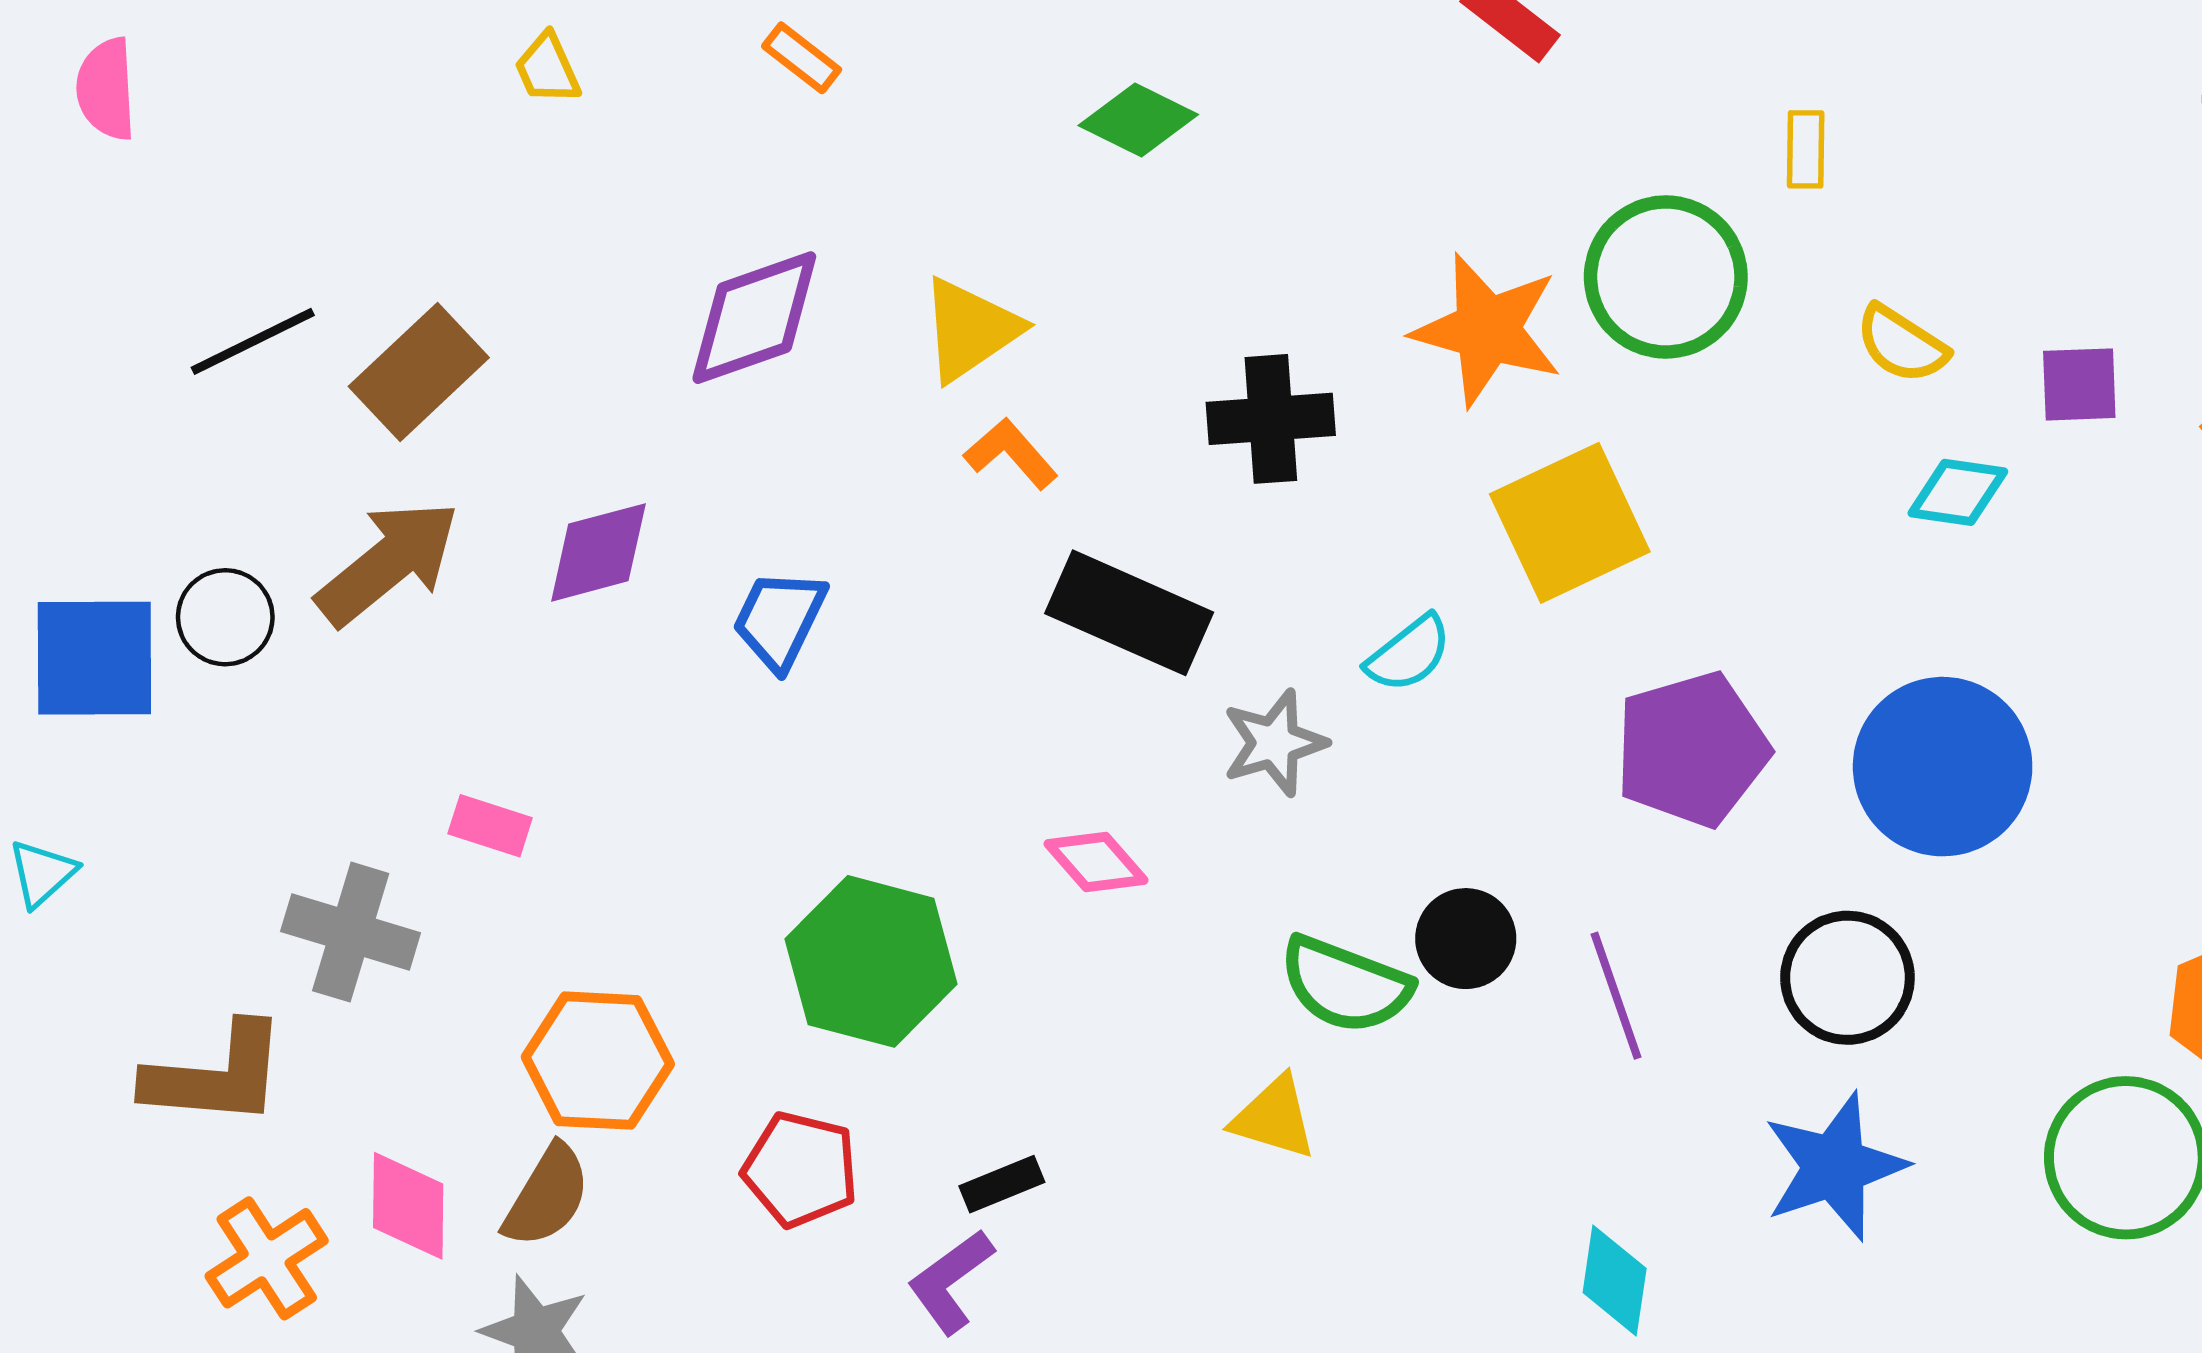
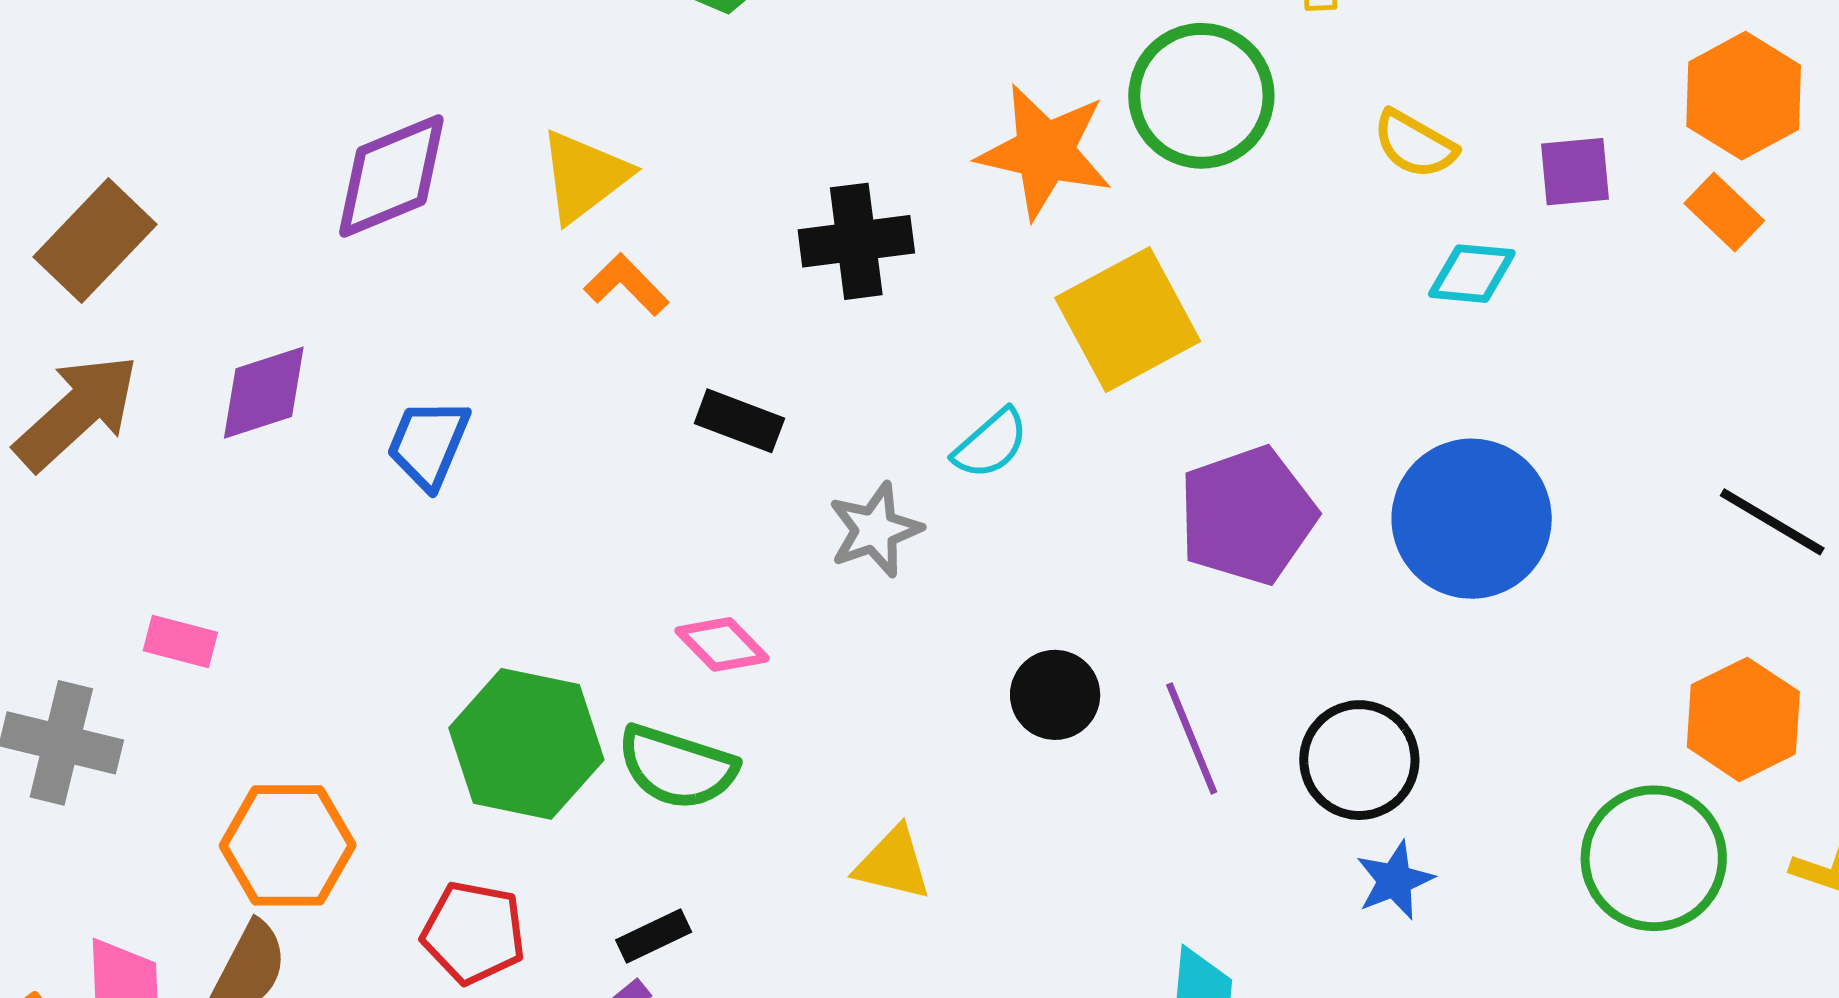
black rectangle: (1129, 613) -> (739, 421), size x0.6
black circle: (1847, 978) -> (1359, 760), moved
green semicircle: (1345, 985) -> (677, 767), moved
blue star: (1835, 1167) -> (1395, 880), size x0.6

